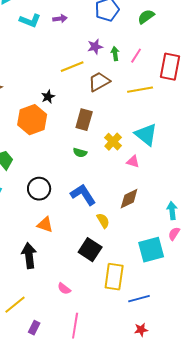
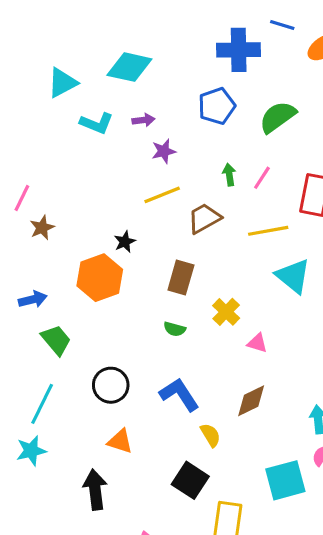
green semicircle: (146, 17) -> (278, 117), size x1.4
purple star: (95, 47) -> (164, 151), moved
cyan triangle: (146, 135) -> (293, 276), moved

